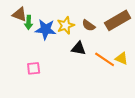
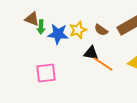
orange line: (105, 59) -> (103, 64), moved
pink square: (34, 68) -> (46, 73), size x1.5

